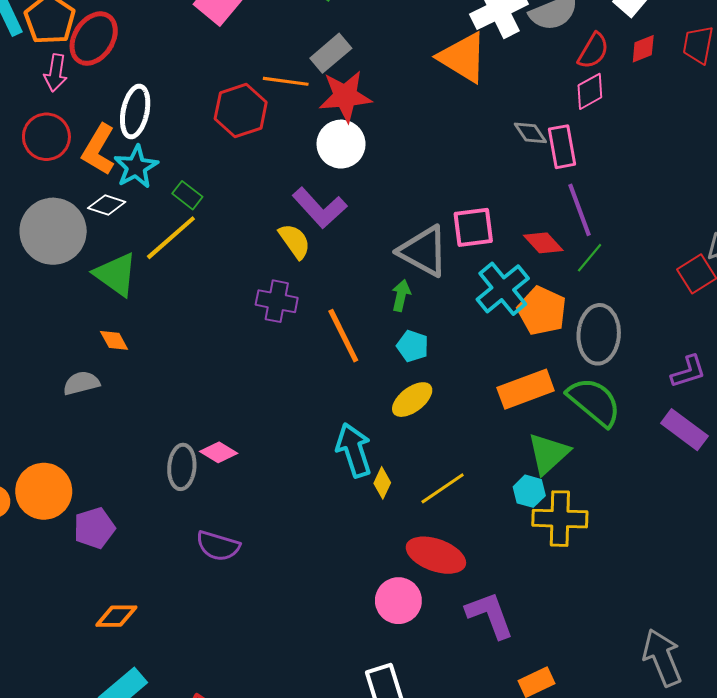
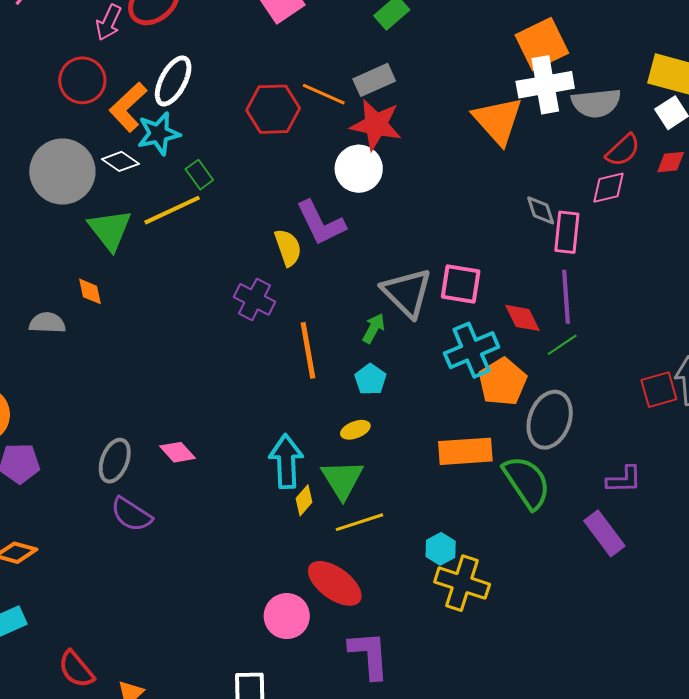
yellow ellipse: (412, 400) -> (355, 430), size x0.7
pink diamond: (219, 452) -> (177, 452), moved
green triangle: (548, 454) -> (342, 479), moved, turned -36
gray ellipse: (182, 467) -> (115, 461), moved

